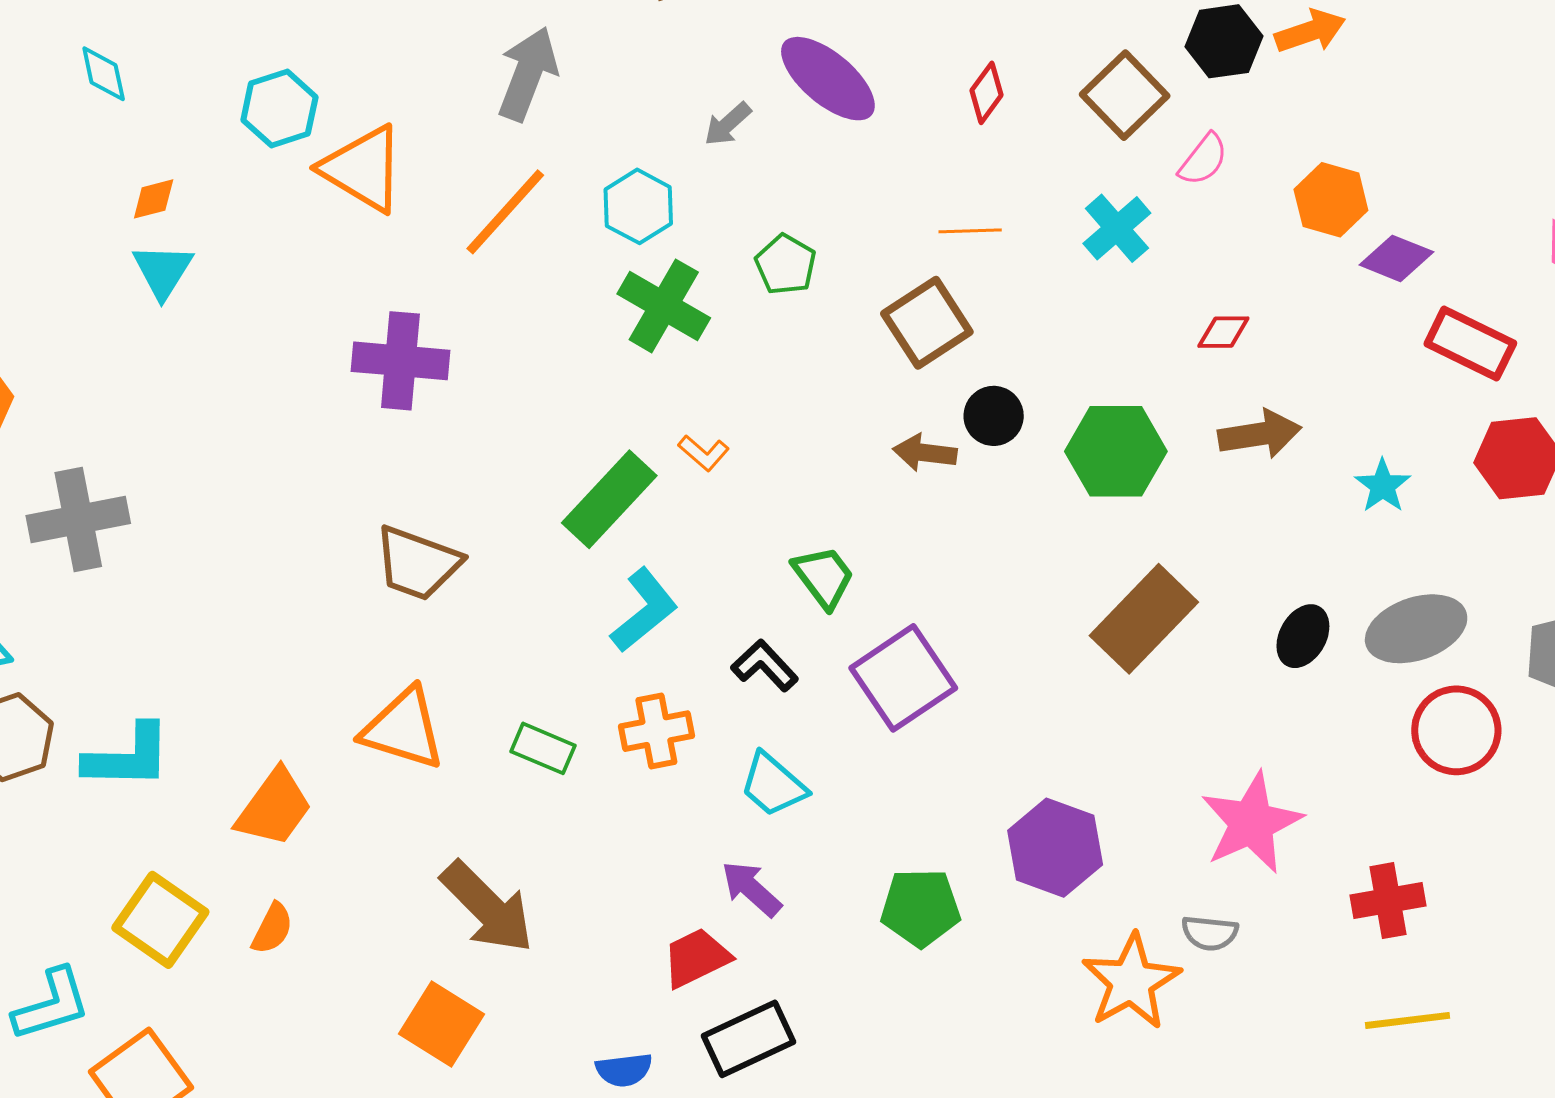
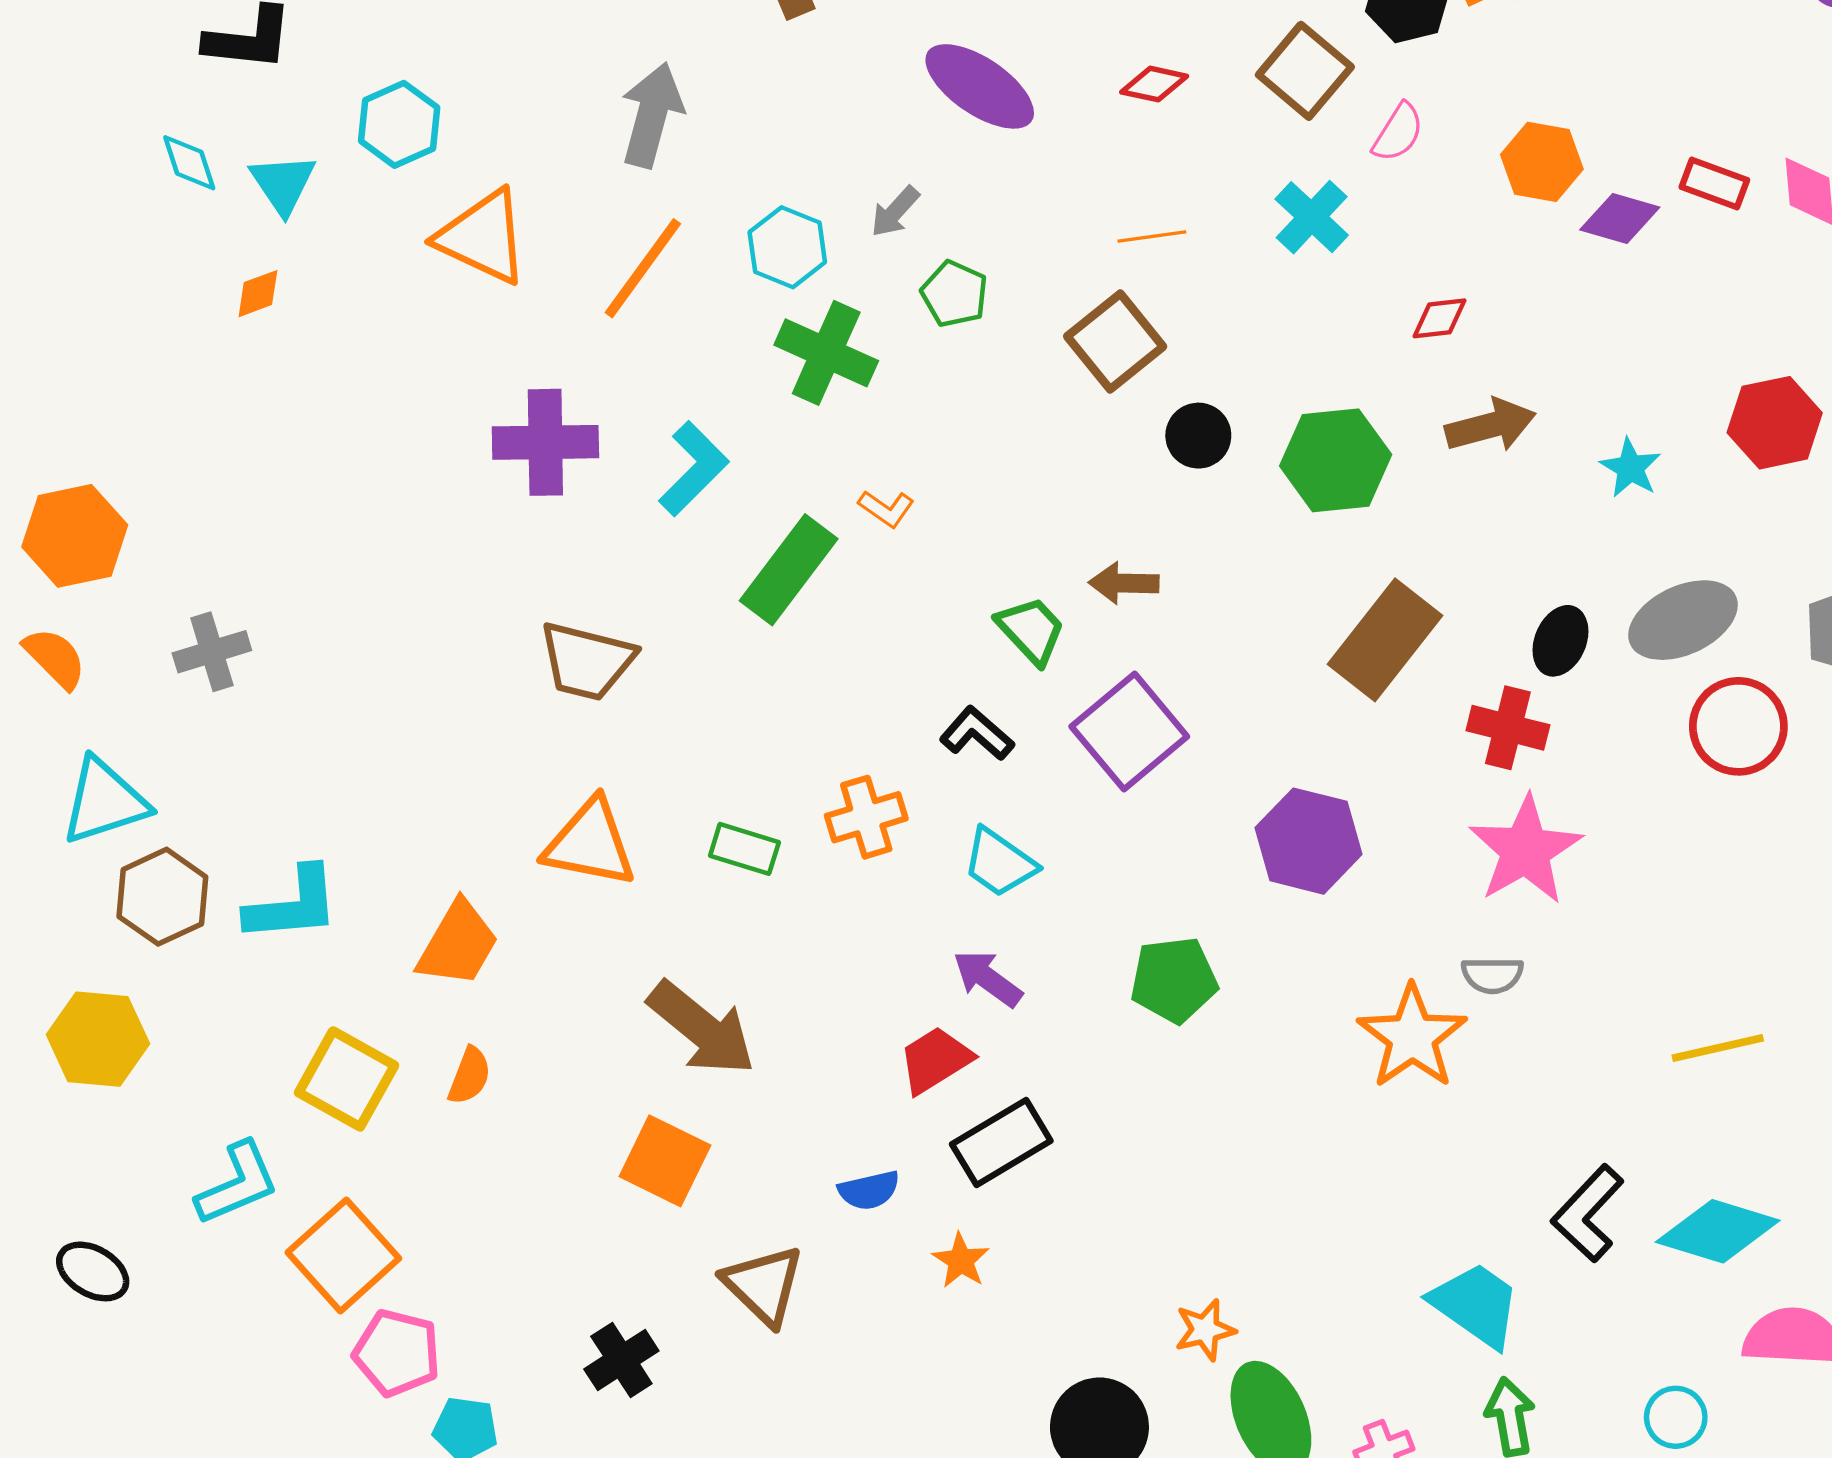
red diamond: (986, 93) -> (1154, 84), turned 72
cyan hexagon: (279, 109) -> (399, 124), moved
gray arrow: (728, 124) -> (895, 212), moved
cyan triangle: (163, 271) -> (283, 184), moved
red rectangle: (1470, 344) -> (1714, 184), moved, size x0.7
brown arrow: (925, 453) -> (1124, 583), moved
gray cross: (78, 520) -> (212, 652), size x0.7
cyan L-shape: (644, 610) -> (694, 469), moved
purple hexagon: (1055, 848) -> (1309, 841), moved
red cross: (1388, 901) -> (1508, 728), moved, turned 30

